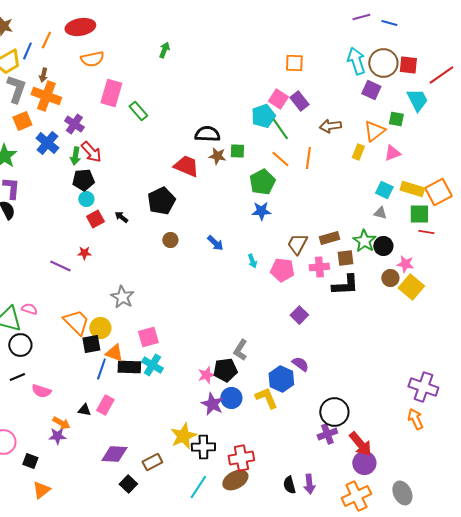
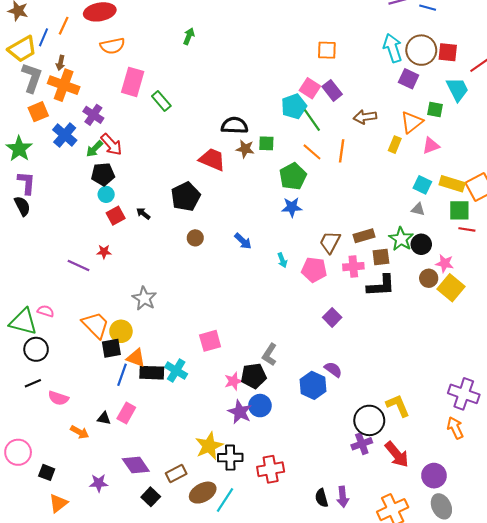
green arrow: (75, 156) -> (94, 149), turned 36
pink square: (148, 337) -> (210, 341), moved
yellow L-shape: (266, 398) -> (398, 406), moved
purple star: (57, 436) -> (99, 483), moved
purple diamond: (114, 454) -> (136, 465), turned 52
purple circle: (364, 463) -> (434, 476), moved
brown ellipse: (235, 480) -> (203, 493), moved

